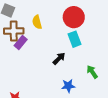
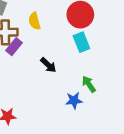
black arrow: (59, 58) -> (48, 65), moved, turned 88
green arrow: (92, 72) -> (89, 84), moved

